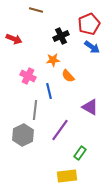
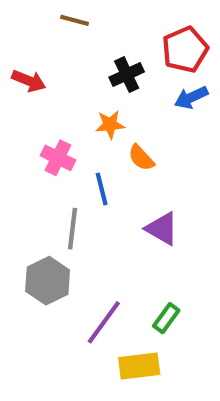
blue arrow: (92, 47) -> (191, 97), turned 119
purple triangle: (90, 107) -> (162, 229), moved
purple line: (60, 130) -> (104, 322), moved

